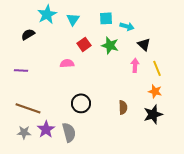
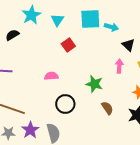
cyan square: (106, 18) -> (90, 19), size x1.5
green star: (110, 45) -> (94, 84), moved
pink semicircle: (67, 63) -> (51, 76), moved
brown semicircle: (123, 107) -> (107, 108), turned -32

